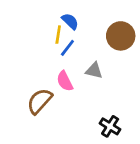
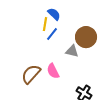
brown circle: (121, 36) -> (86, 37), moved
pink semicircle: (65, 81) -> (53, 71), moved

